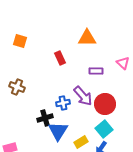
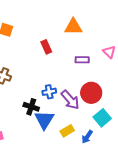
purple arrow: (83, 96) -> (70, 100), moved
black cross: (45, 118) -> (31, 107), turned 35
cyan square: (104, 129) -> (102, 118), moved

